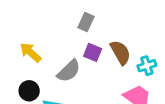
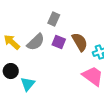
gray semicircle: (69, 71) -> (36, 42), moved

